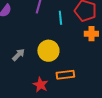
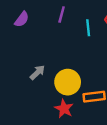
yellow circle: (48, 51) -> (68, 82), moved

